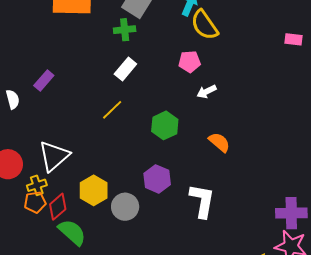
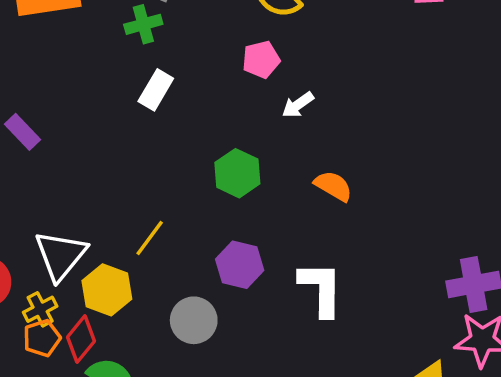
purple rectangle: (44, 81) -> (22, 132), turned -75
yellow line: (112, 110) -> (150, 238), moved
yellow hexagon: (94, 190) -> (107, 290), moved

